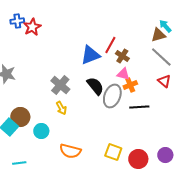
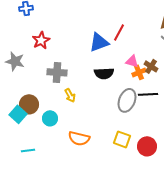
red star: (32, 27) -> (41, 40), moved
brown cross: (122, 56) -> (151, 66), moved
gray cross: (60, 85) -> (57, 72), moved, turned -36
black semicircle: (95, 86) -> (104, 73), turned 126
gray ellipse: (112, 96) -> (127, 100), moved

